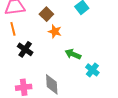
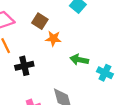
black cross: (25, 49) -> (24, 66), turned -35

